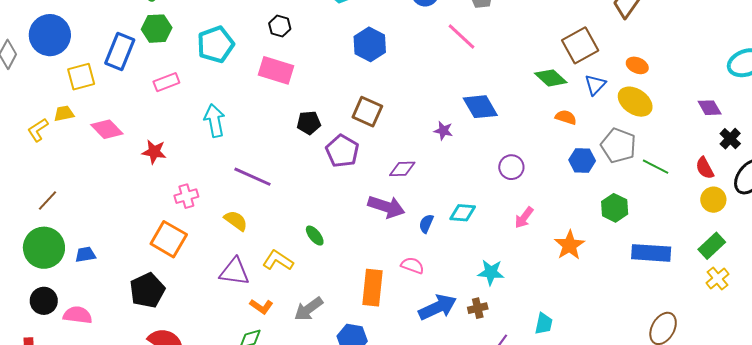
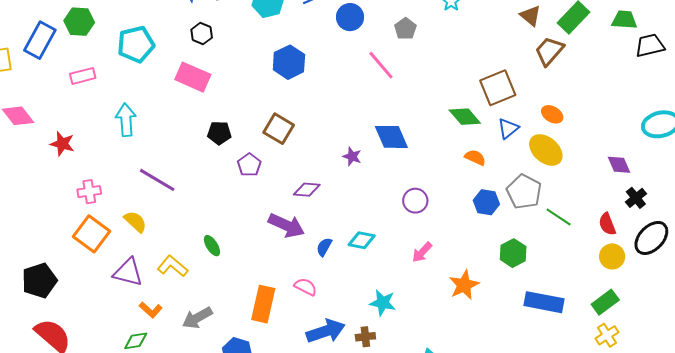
purple pentagon: (342, 151) -> (249, 165), size x0.7
orange square: (169, 239) -> (91, 234), moved

